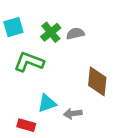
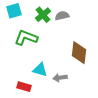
cyan triangle: (47, 103) -> (40, 70), turned 35

